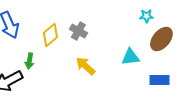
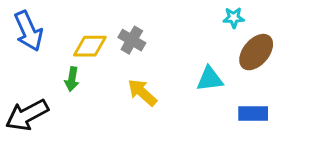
yellow diamond: (50, 35) -> (90, 46), turned 40
green arrow: (29, 61) -> (72, 79), moved

